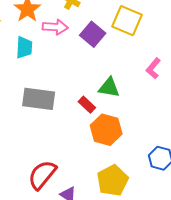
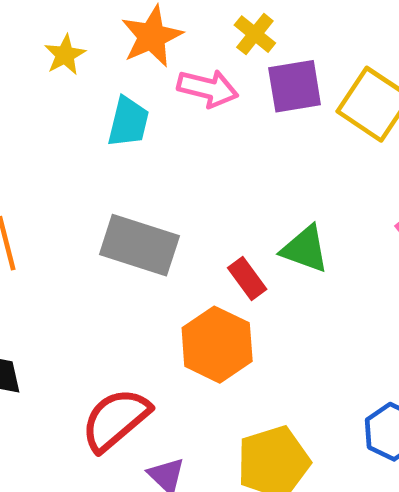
purple square: (93, 34) -> (295, 86), moved, turned 30
orange hexagon: (106, 130) -> (217, 345), moved

